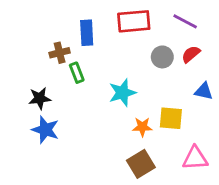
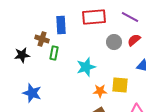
brown cross: (60, 53) -> (42, 39), turned 32
green rectangle: (77, 73) -> (54, 53), turned 32
black star: (40, 98) -> (22, 55), moved

